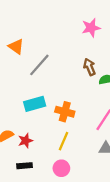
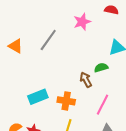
gray line: (39, 65) -> (48, 40), moved
brown arrow: (89, 67) -> (86, 80), moved

